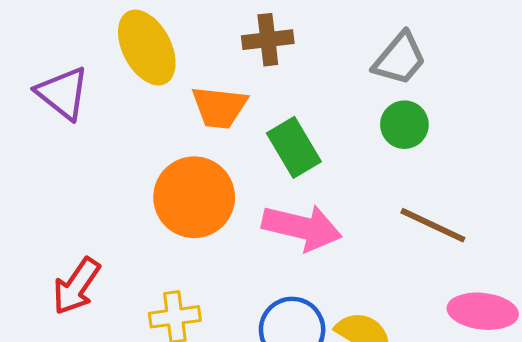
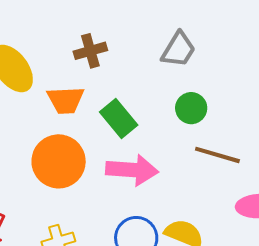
green circle: (404, 125) -> (191, 108), moved

